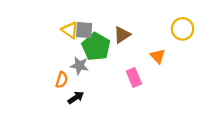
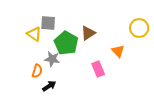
yellow triangle: (70, 30) -> (34, 34), moved
gray square: (84, 30) -> (48, 23), moved

